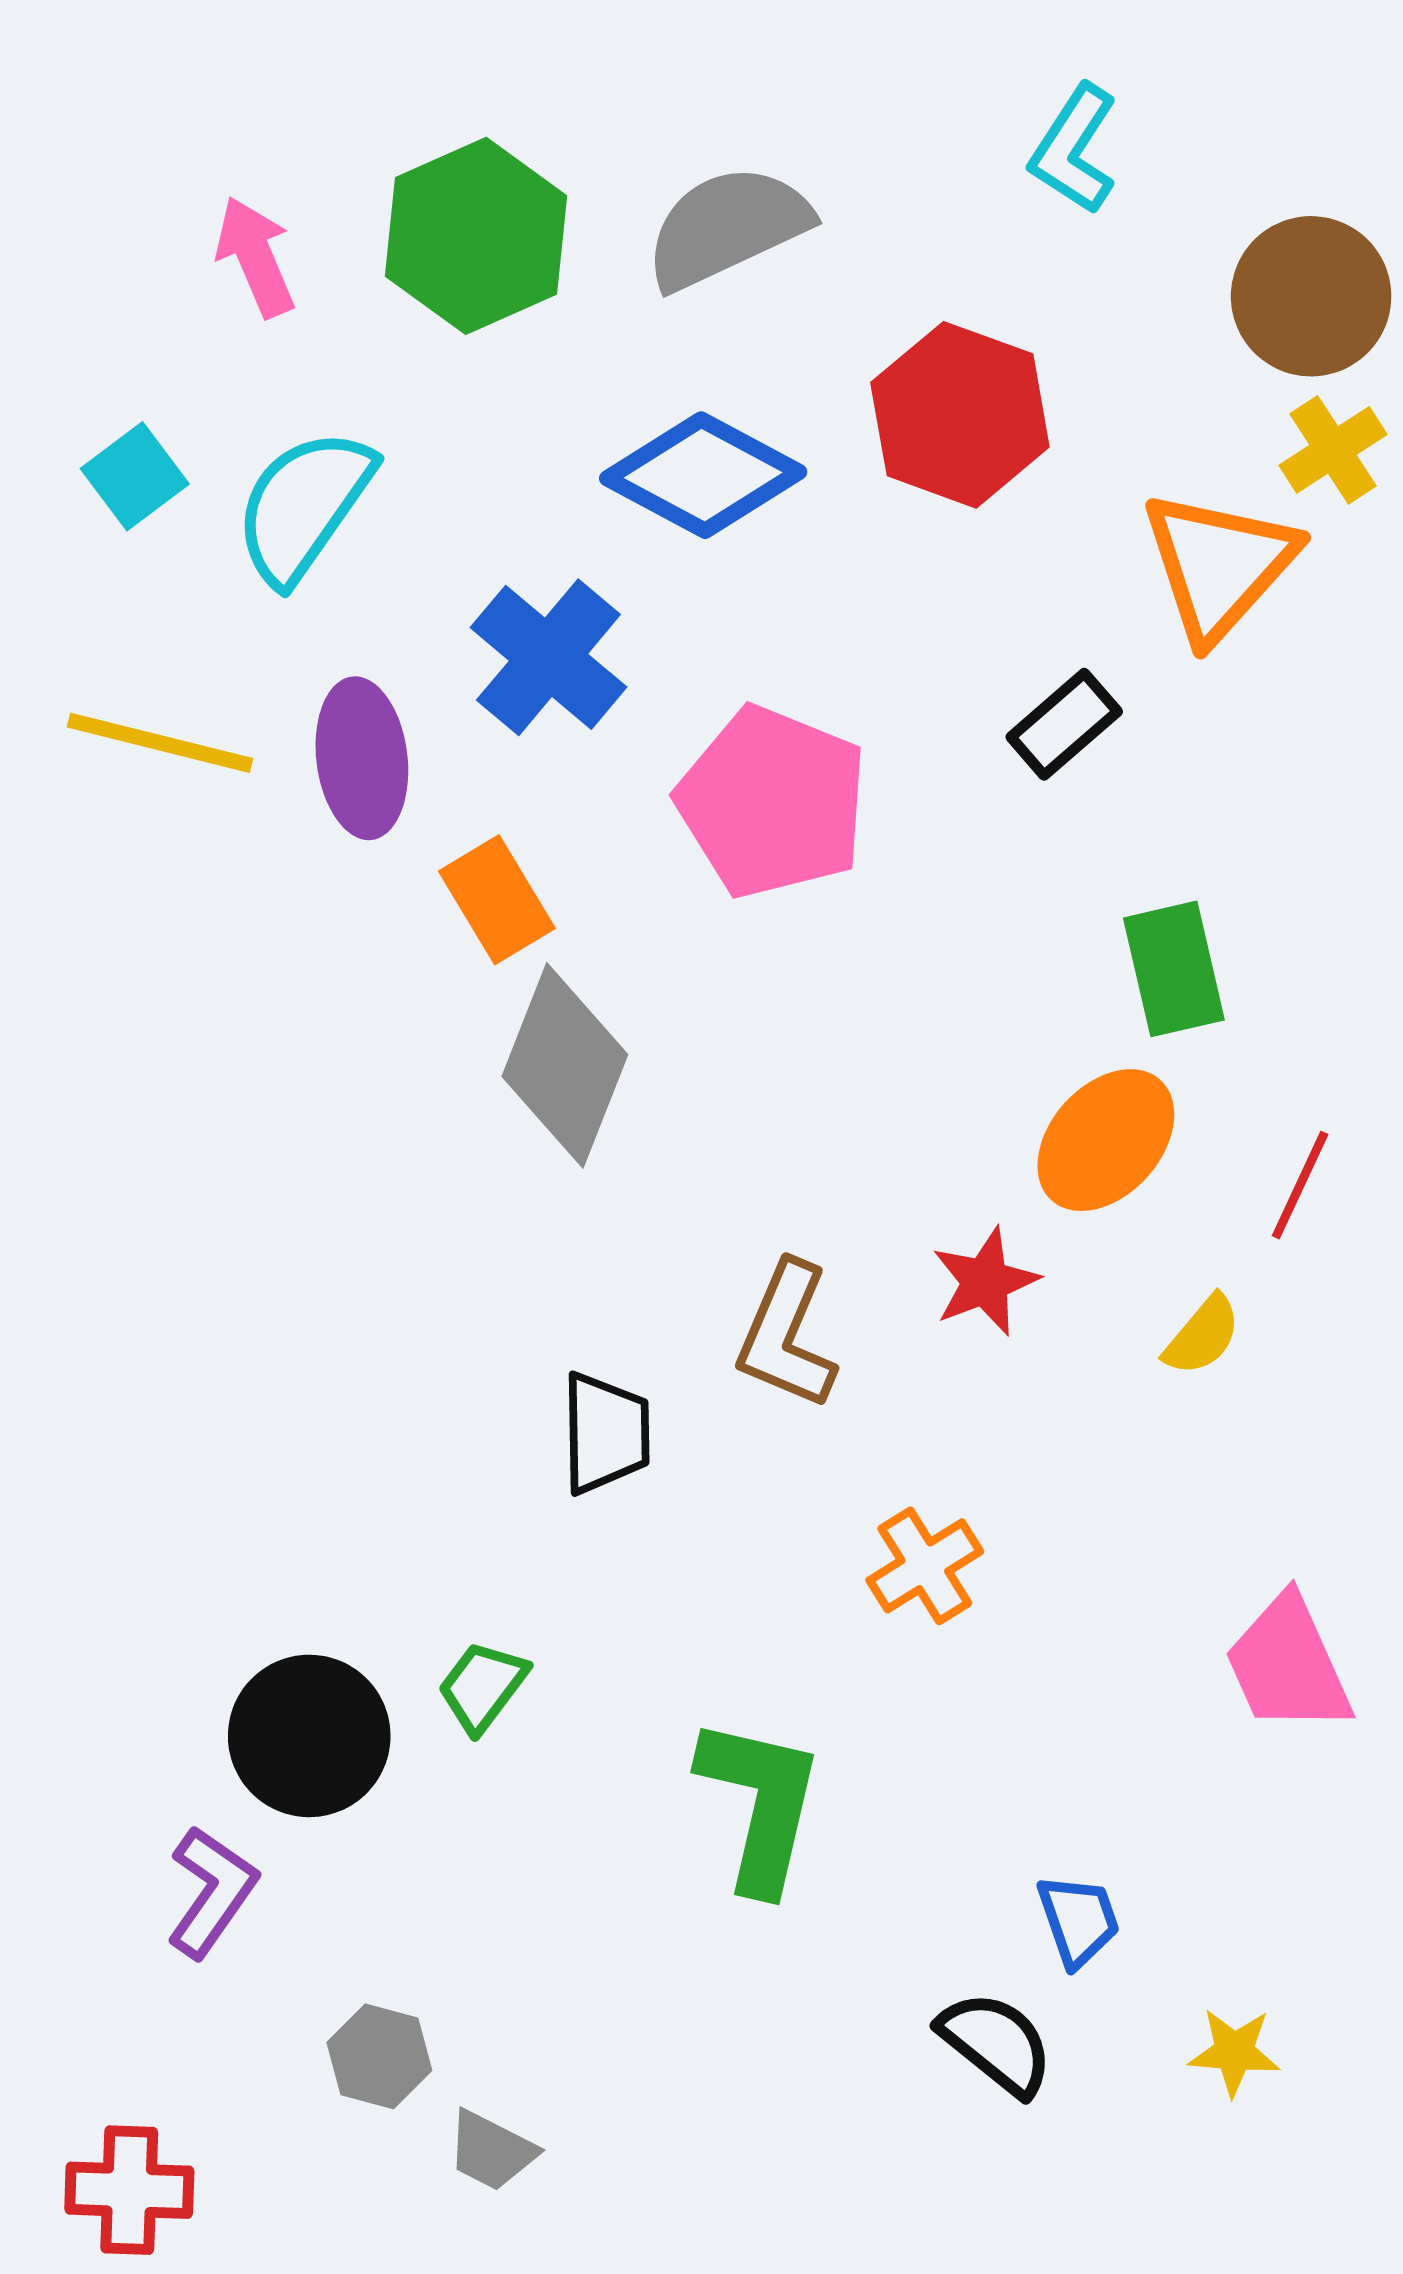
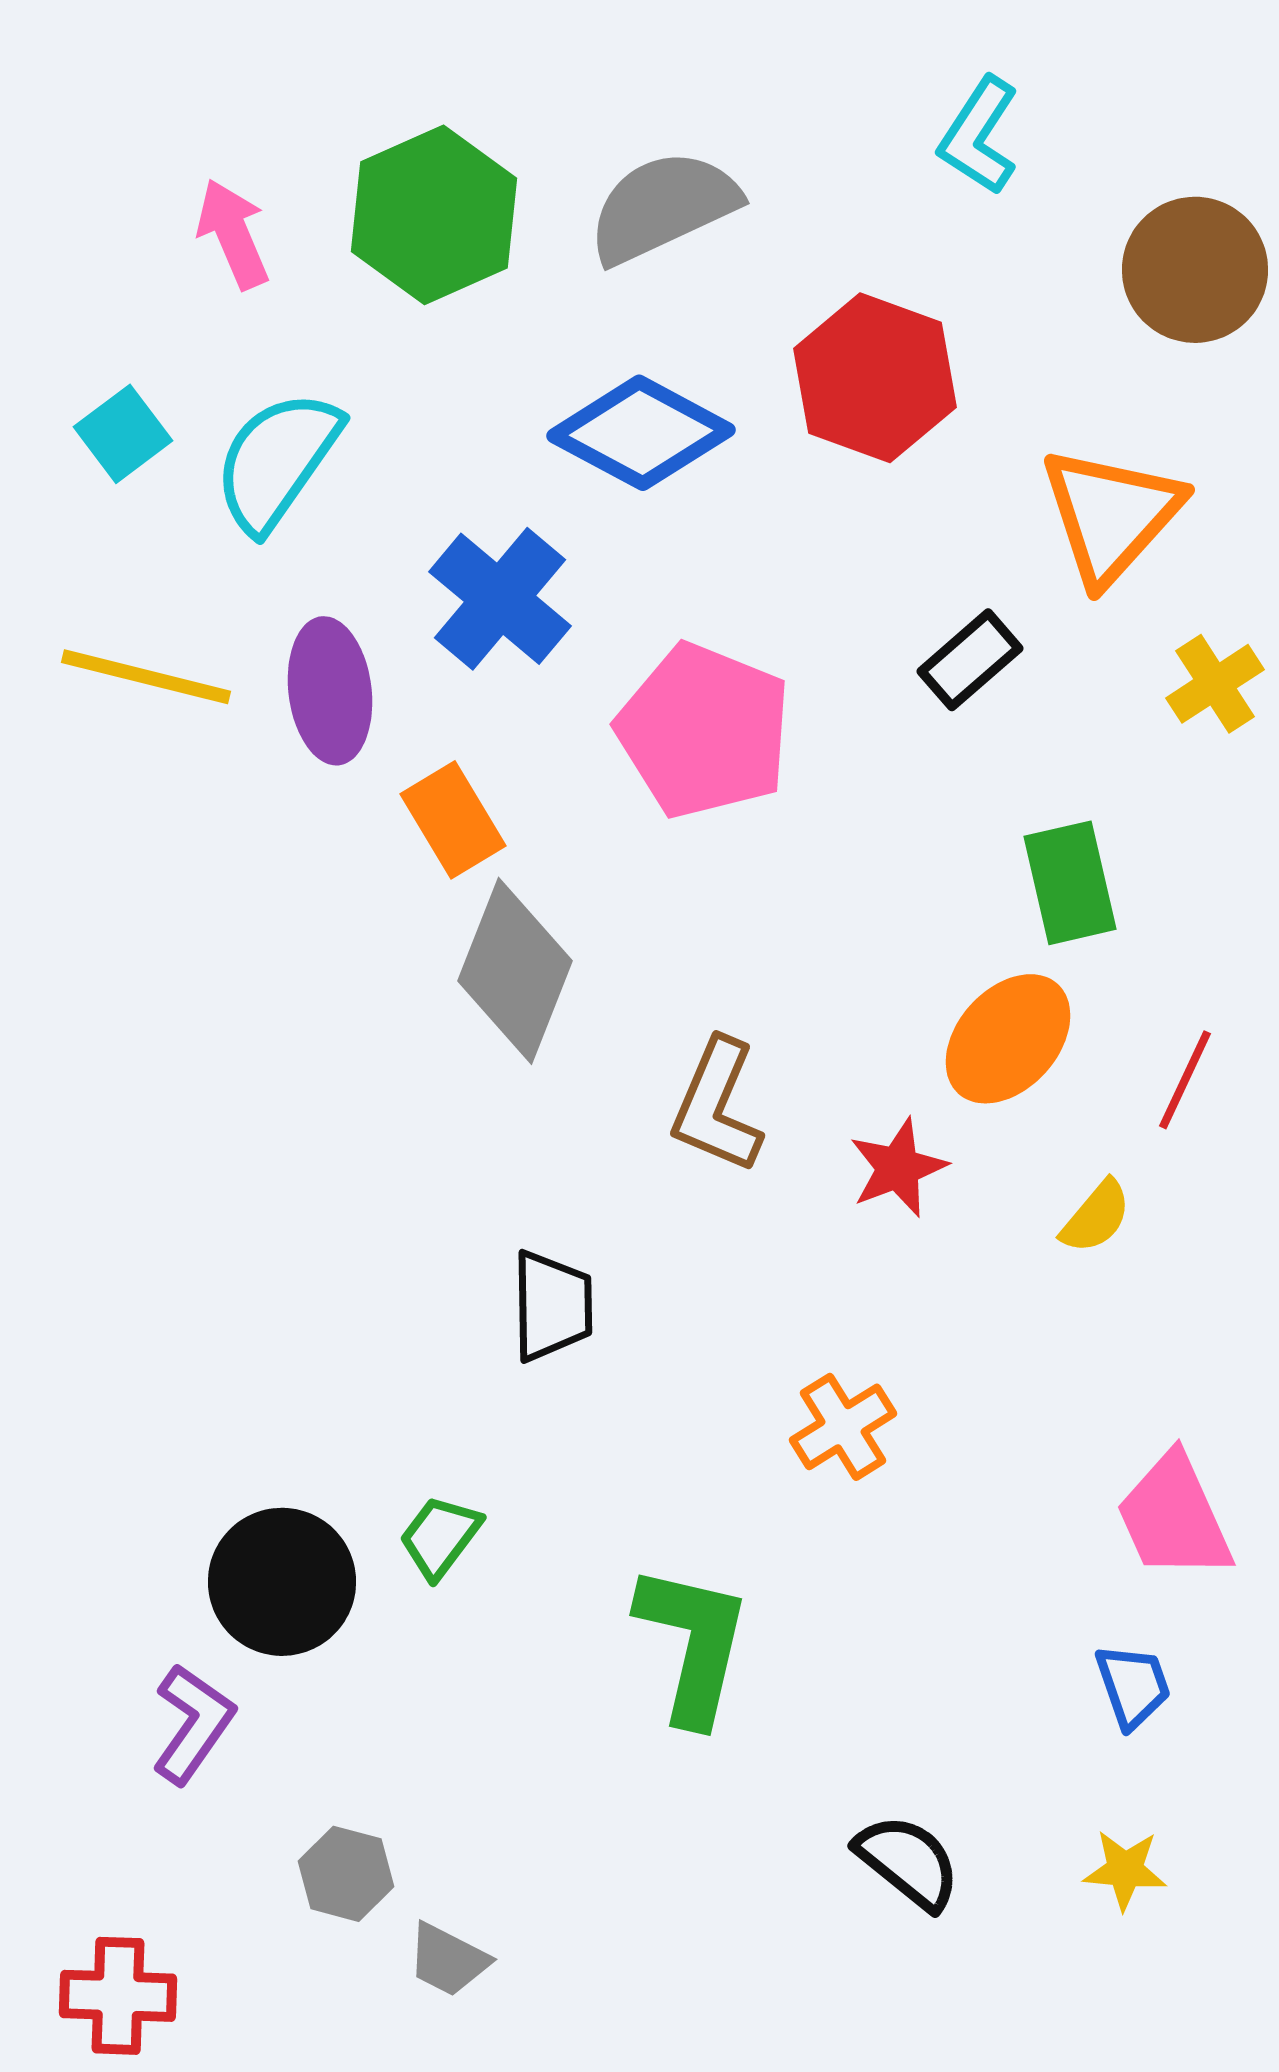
yellow cross: (1333, 450) -> (1215, 684), moved
brown L-shape: (787, 1335) -> (717, 1106), moved
blue trapezoid: (1078, 1920) -> (1133, 1686), moved

